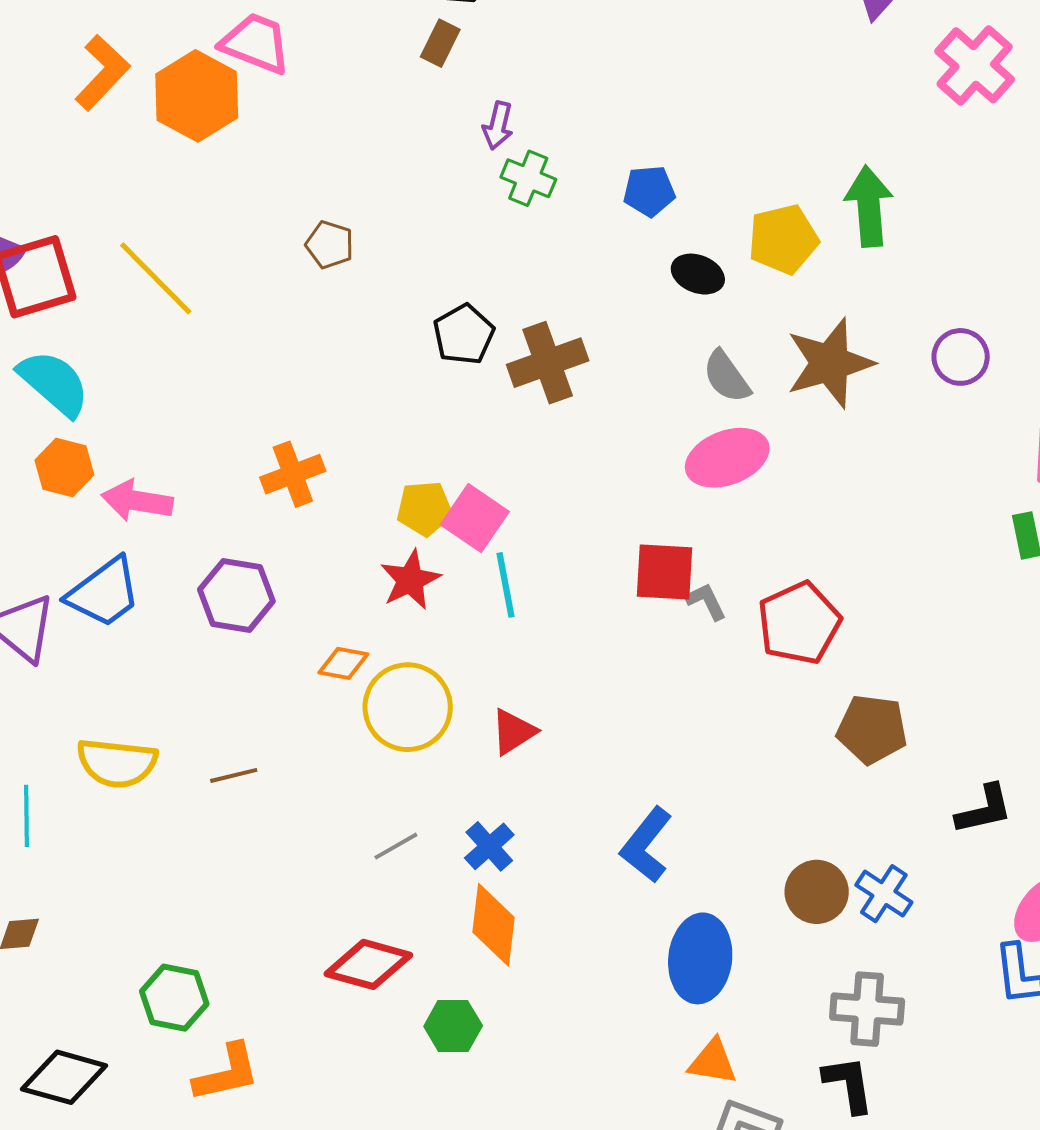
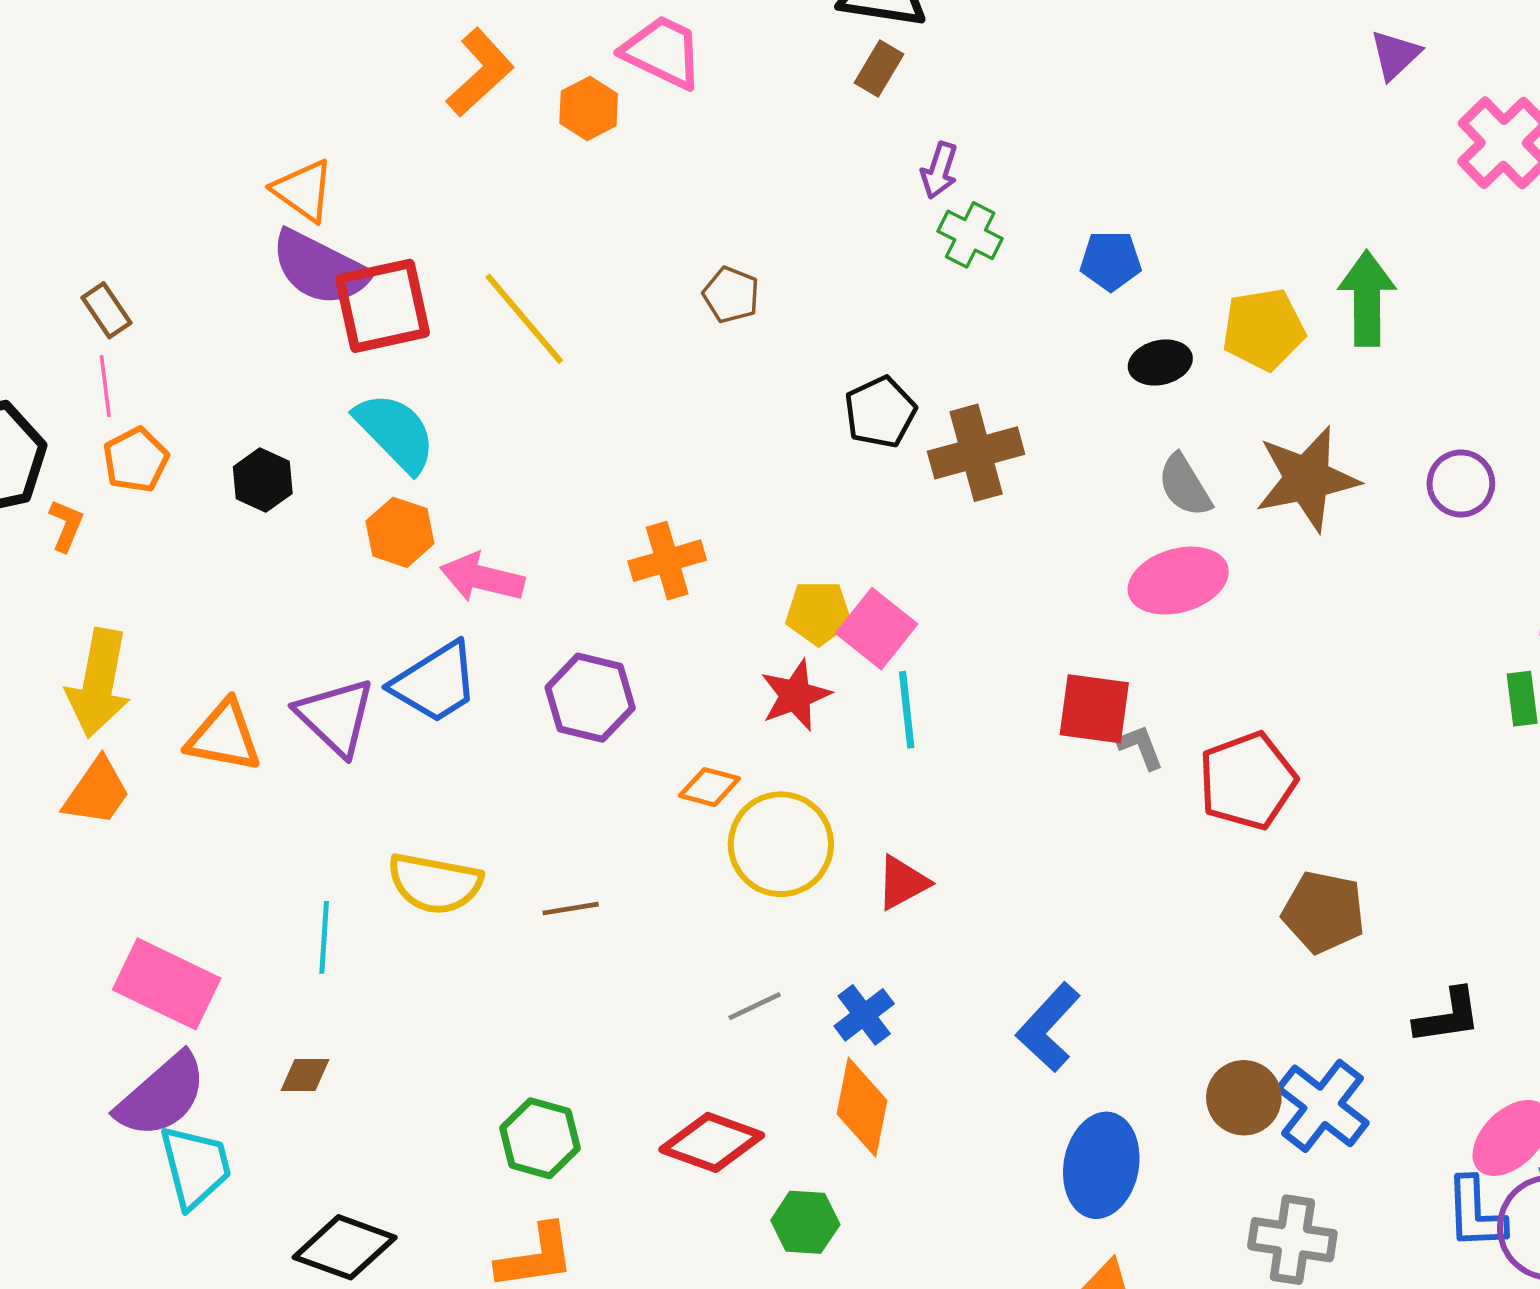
orange hexagon: (197, 96) -> (589, 108), size x0.6
black ellipse: (698, 274) -> (1160, 363), turned -39
blue cross: (884, 894) -> (1323, 1106), size x1.4
green hexagon: (174, 998) -> (540, 1138), moved

